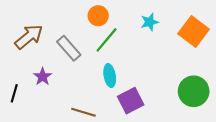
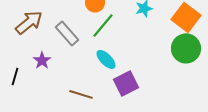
cyan ellipse: (110, 76) -> (106, 59), turned -35
green circle: (194, 91) -> (186, 48), moved

